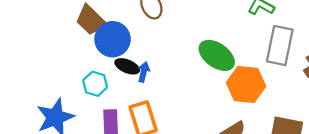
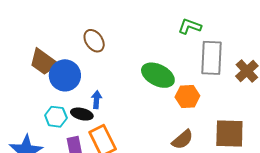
black ellipse: (127, 66) -> (82, 114), moved
orange hexagon: (246, 84) -> (187, 96), size x0.7

